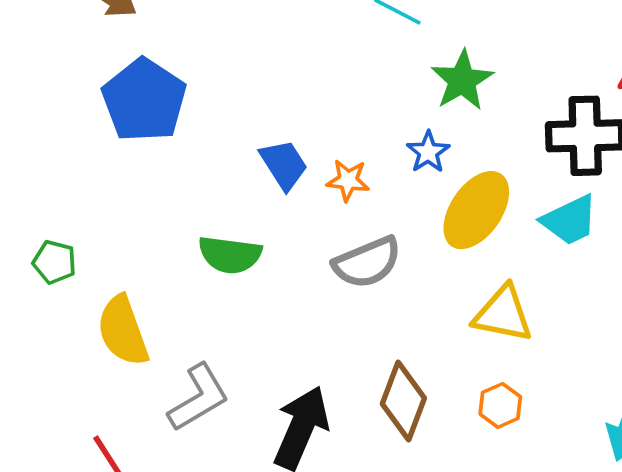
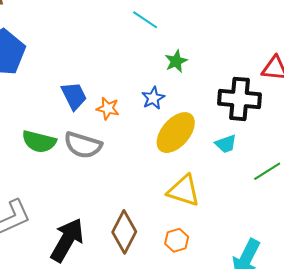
green star: (462, 80) -> (176, 61), size x0.7
cyan trapezoid: (570, 220) -> (226, 144), size x0.7
gray semicircle: (367, 262) -> (83, 145), moved, turned 33

